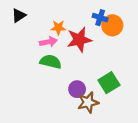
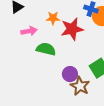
pink arrow: (48, 42) -> (29, 31), moved
brown star: (88, 102) -> (80, 86), turned -30

